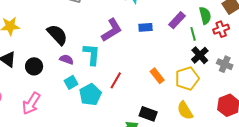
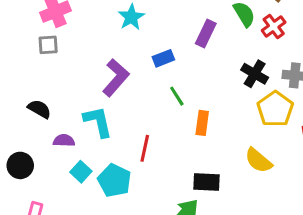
green line: (193, 34) -> (177, 96), moved
black semicircle: (57, 35) -> (39, 109), size x0.7
orange rectangle: (157, 76) -> (202, 123), turned 63
yellow pentagon: (187, 78) -> (275, 109), moved

